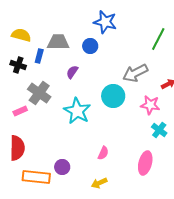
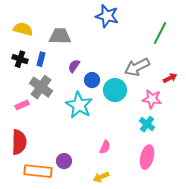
blue circle: (90, 46) -> (92, 80), moved
blue rectangle: (39, 56) -> (41, 59), moved
cyan cross: (159, 130) -> (147, 124), moved

